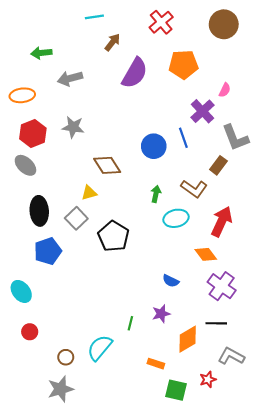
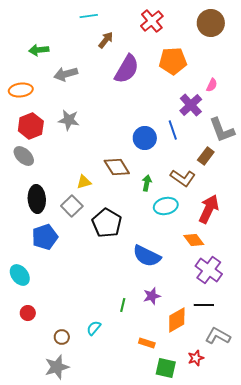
brown diamond: (107, 165) -> (117, 167), moved
blue semicircle: (171, 281) -> (147, 256), moved, size x1.8
cyan semicircle: (100, 348) -> (94, 328), size x0.6

